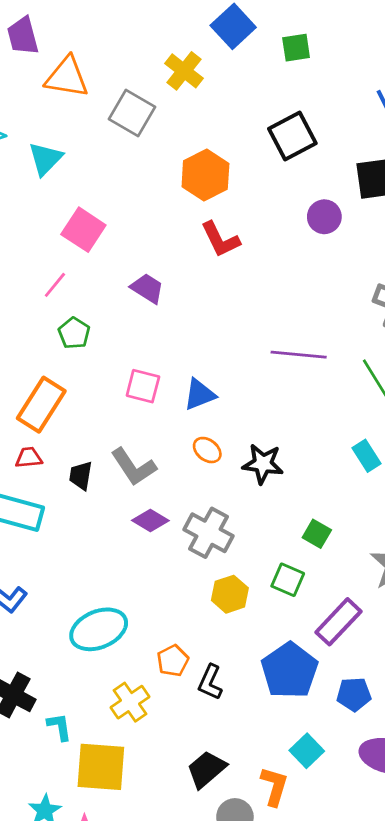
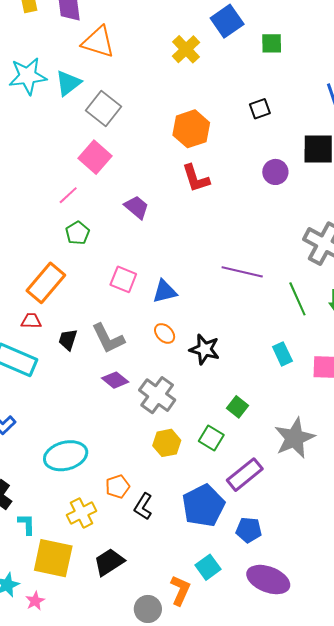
gray square: (132, 113) -> (104, 109), moved
black square: (292, 136) -> (260, 109), size x0.6
cyan triangle: (45, 159) -> (68, 83), moved
black trapezoid: (206, 769) -> (109, 562), moved

